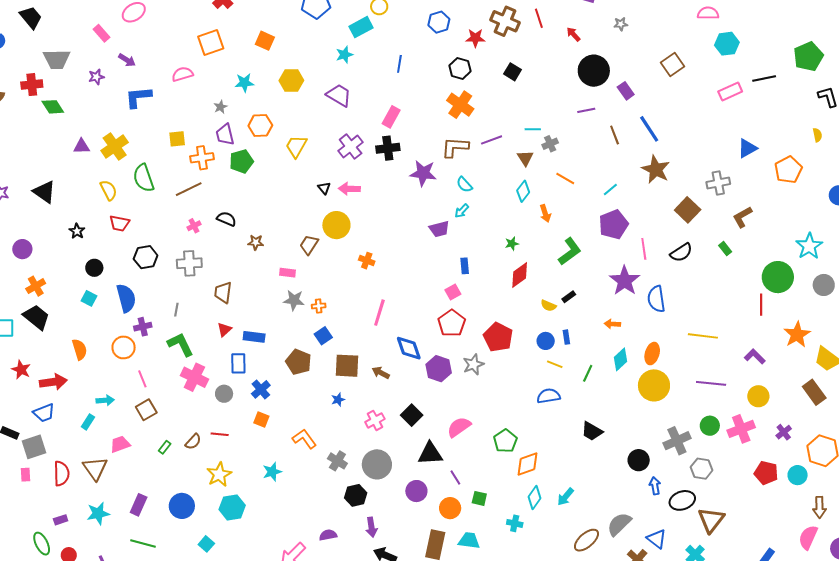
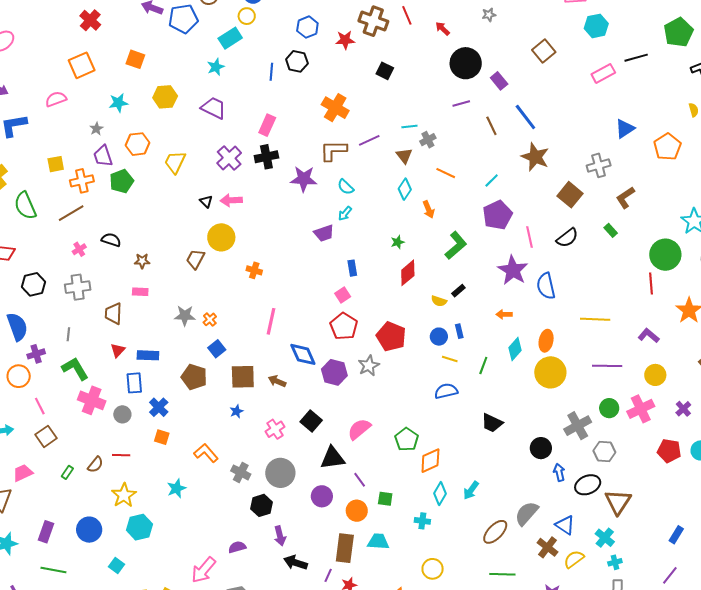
black hexagon: (460, 68) -> (297, 61), moved
pink rectangle: (288, 273) -> (140, 292), moved
orange cross: (319, 306) -> (210, 319), turned -32

